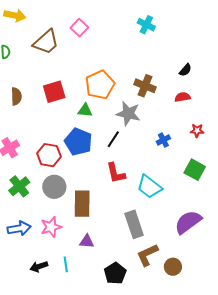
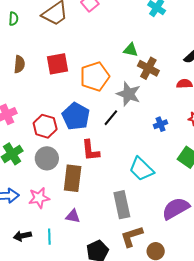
orange pentagon: (100, 85) -> (95, 76), moved
green triangle: (85, 110) -> (131, 50), moved
red L-shape: (116, 173) -> (91, 150), moved

